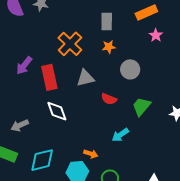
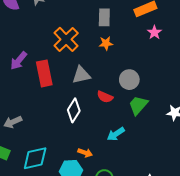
gray circle: (130, 69) -> (129, 80), moved
white diamond: (57, 111) -> (74, 110), moved, turned 50

